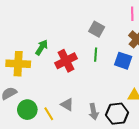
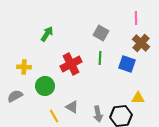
green arrow: (42, 47) -> (47, 34), moved
yellow cross: (18, 64) -> (24, 67), size x0.6
green circle: (27, 110) -> (45, 86), moved

